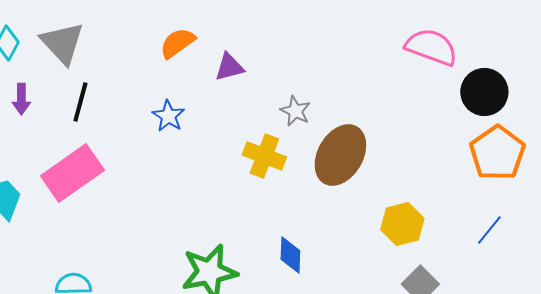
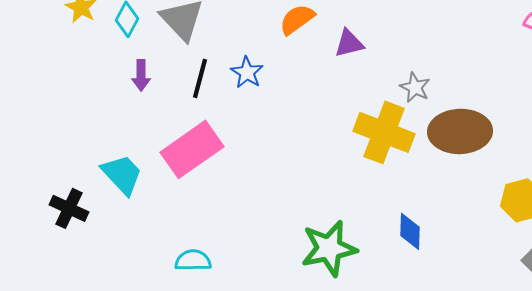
blue star: (168, 116) -> (247, 72), moved
brown ellipse: (340, 155) -> (460, 131), turned 58
yellow cross: (264, 156) -> (384, 132), size x1.4

